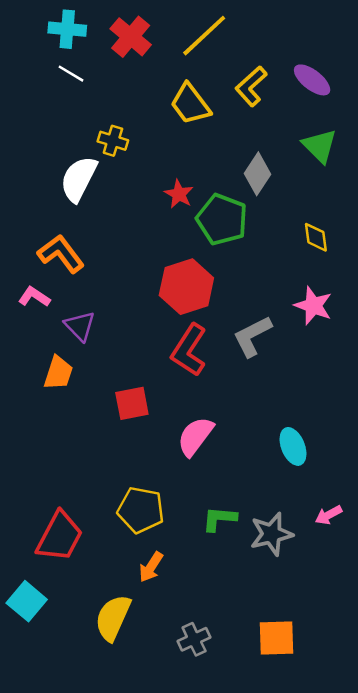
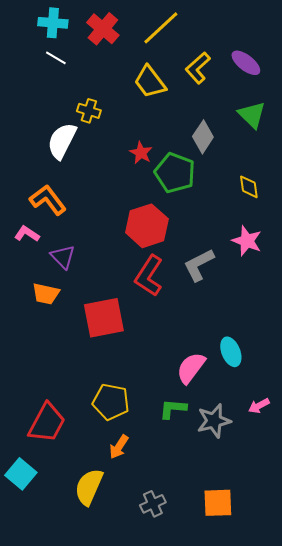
orange trapezoid: (58, 373) -> (46, 294), turned 84
red square: (132, 403) -> (104, 318), size x1.5
pink semicircle: (195, 436) -> (191, 368), moved

